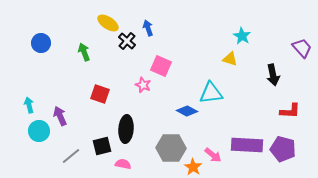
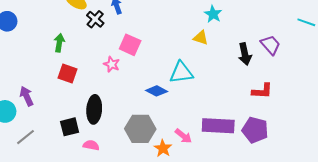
purple trapezoid: (302, 48) -> (270, 45), moved
green arrow: (84, 52) -> (59, 43), moved, turned 30
gray line: (71, 156) -> (26, 137), moved

